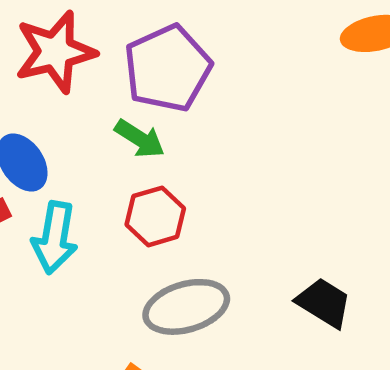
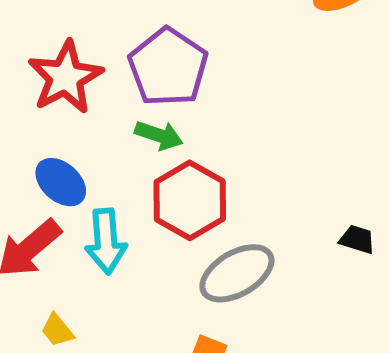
red hexagon: (155, 216) -> (190, 200), size x1.4
black trapezoid: (324, 303) -> (357, 239), size x0.7

